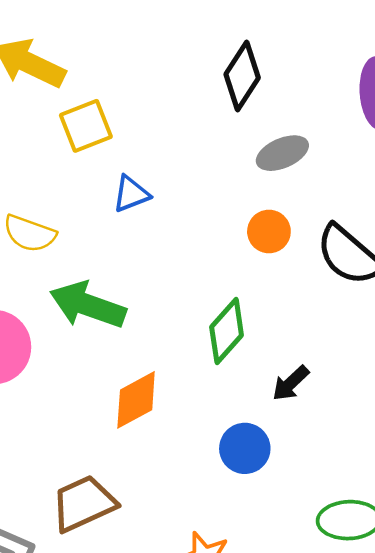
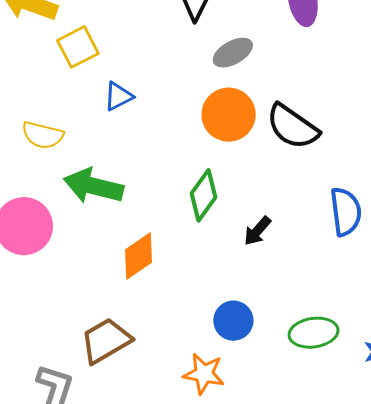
orange circle: (269, 232) -> (229, 115), size x1.6
blue circle: (245, 448) -> (233, 321), moved

